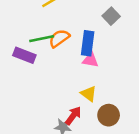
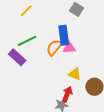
orange semicircle: (59, 38) -> (54, 48), moved
purple rectangle: (24, 55) -> (17, 57), turned 36

